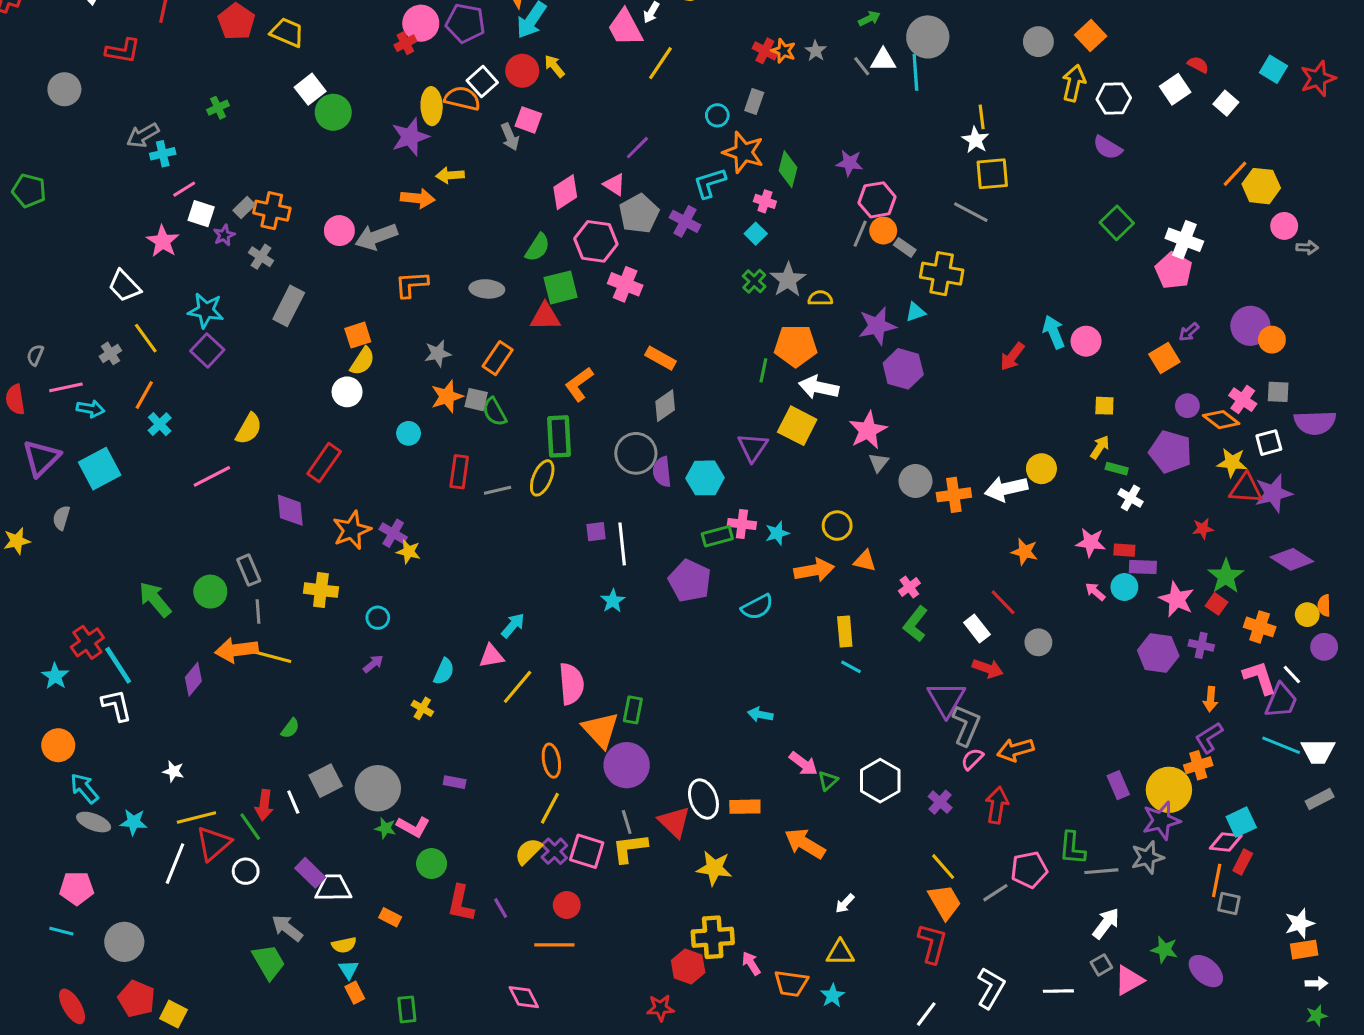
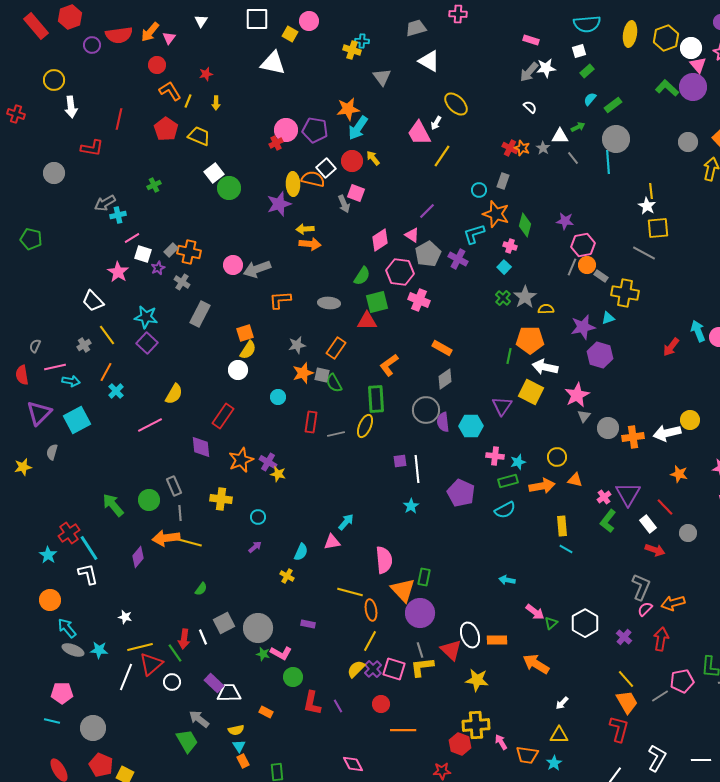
white triangle: (883, 60) -> (560, 136), moved
orange arrow: (418, 198) -> (310, 244), moved
green rectangle: (717, 536) -> (508, 481), moved
yellow line: (518, 687) -> (350, 592), moved, turned 65
purple triangle: (946, 699) -> (628, 494), moved
orange line: (554, 945) -> (403, 730), moved

